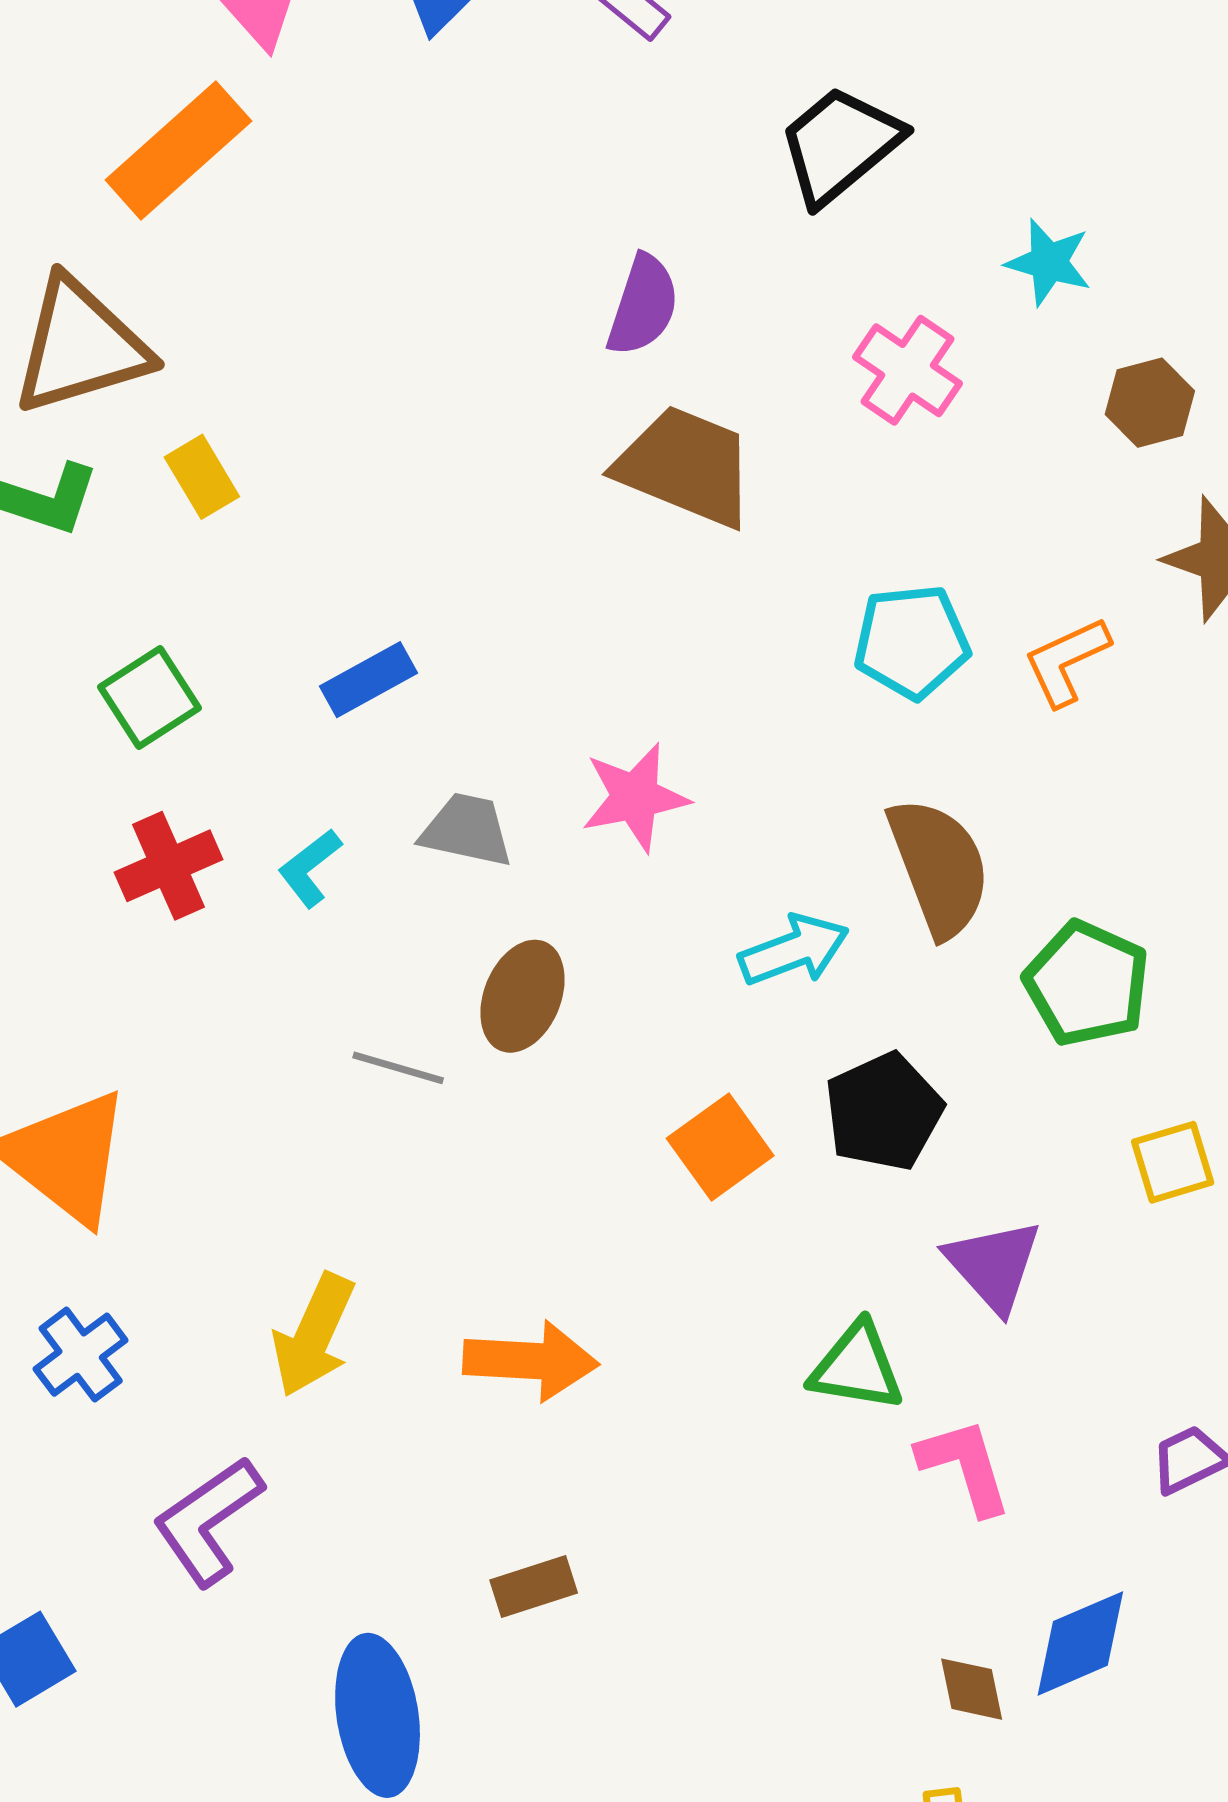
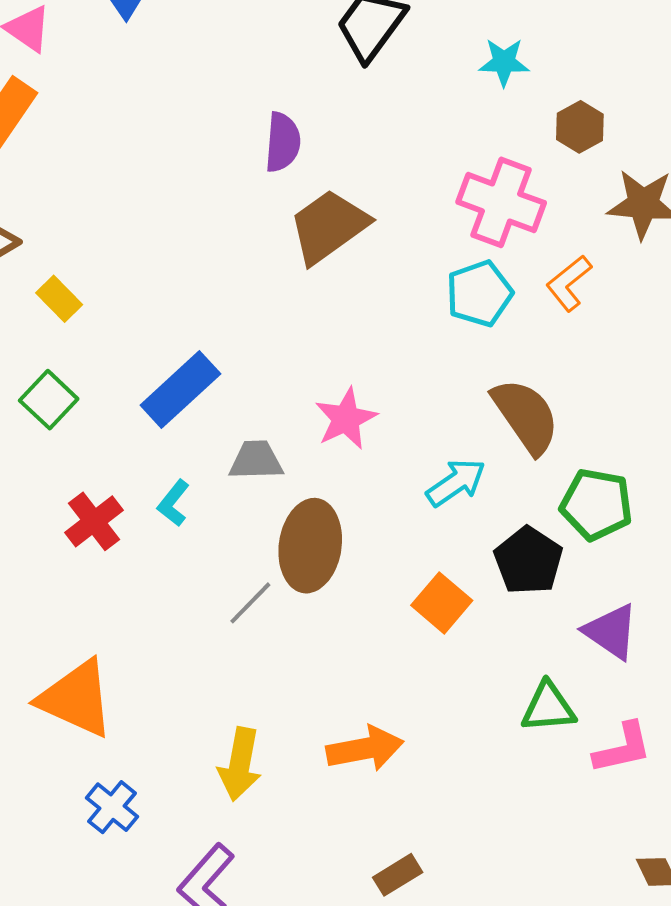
pink cross: (907, 370) -> (501, 202), moved, size x1.4
brown trapezoid: (686, 466) -> (329, 226), turned -44
blue rectangle: (369, 680) -> (180, 390), size x1.5
green square: (150, 697) -> (49, 400), moved
green pentagon: (1087, 984) -> (596, 504), moved
brown ellipse: (523, 996) -> (310, 546), size x1.4
gray line: (398, 1068) -> (250, 603), turned -48
pink L-shape: (965, 1466) -> (623, 748), turned 108

